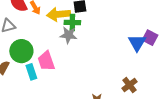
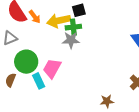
pink trapezoid: (46, 61) -> (52, 68), turned 55

